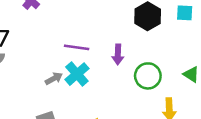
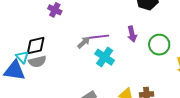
gray arrow: (54, 78) -> (84, 42), moved

